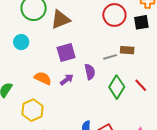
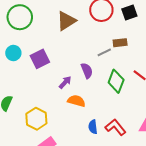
brown triangle: (60, 19) -> (66, 21), moved
purple square: (66, 52) -> (40, 59), moved
orange semicircle: (43, 78) -> (76, 101), moved

